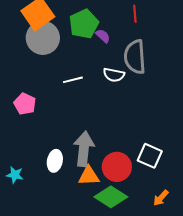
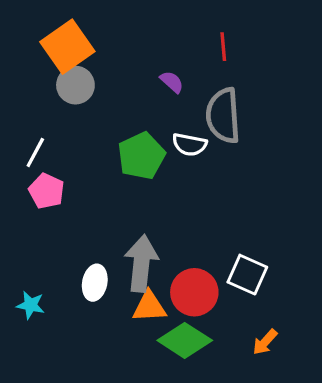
green pentagon: (84, 24) -> (141, 156), moved
gray circle: (43, 38) -> (75, 85), size x0.7
white line: (73, 80) -> (35, 153), moved, turned -48

